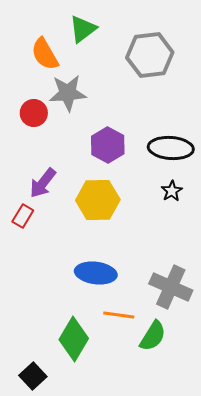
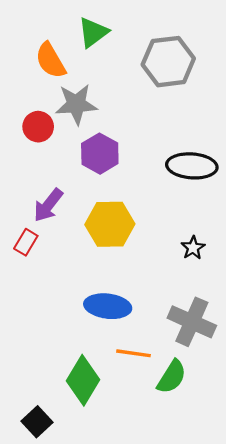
purple hexagon: (108, 145) -> (100, 154), moved
black star: (172, 191) -> (193, 248), moved

